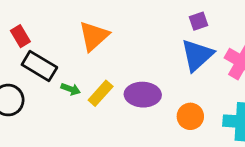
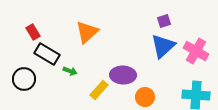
yellow rectangle: (101, 93) -> (99, 90), moved
orange circle: (190, 116) -> (145, 97), moved

